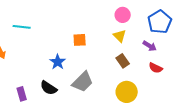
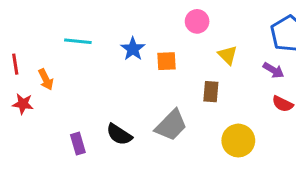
pink circle: (123, 15) -> (197, 21), moved
brown rectangle: (123, 61) -> (211, 92), moved, turned 40
blue star: (58, 62) -> (133, 49), moved

